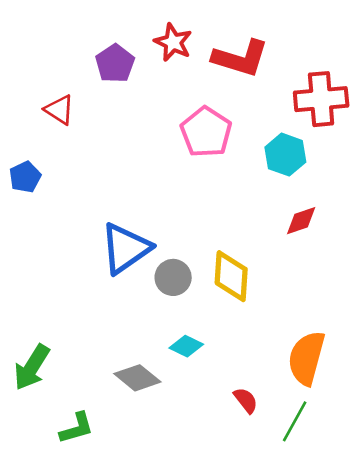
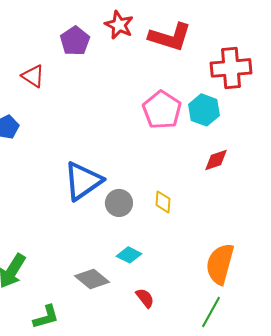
pink pentagon: (206, 132) -> (162, 110), moved
yellow diamond: (231, 276) -> (163, 202), size x0.6
red semicircle: (246, 400) -> (145, 298), moved

